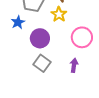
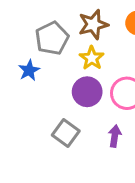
purple circle: (40, 38) -> (87, 92), moved

